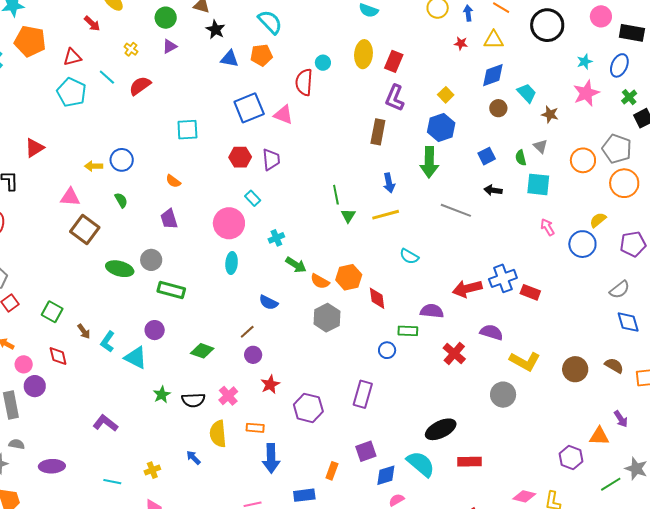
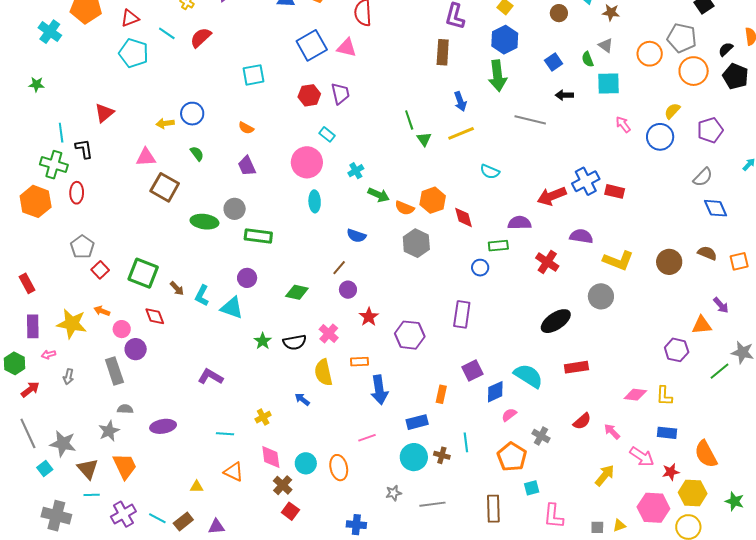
green square: (52, 312) -> (143, 273), size x1.4
black ellipse: (441, 429) -> (556, 321), moved

